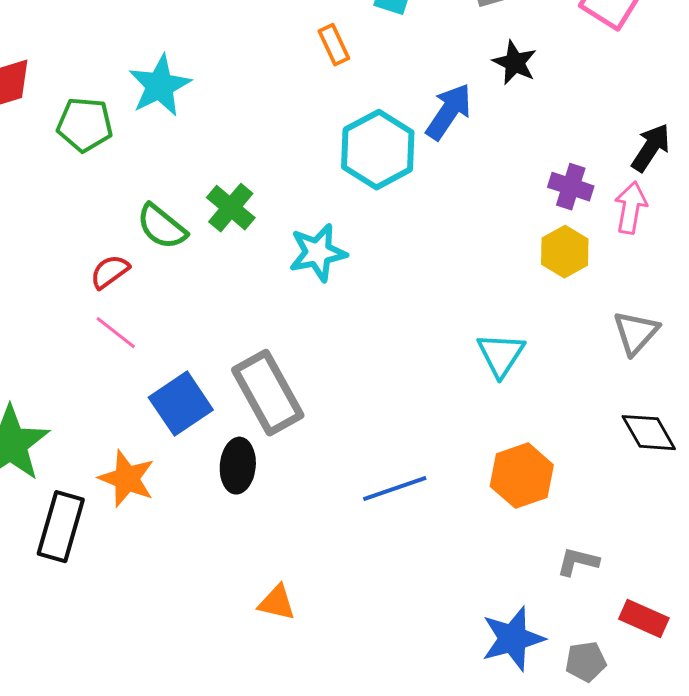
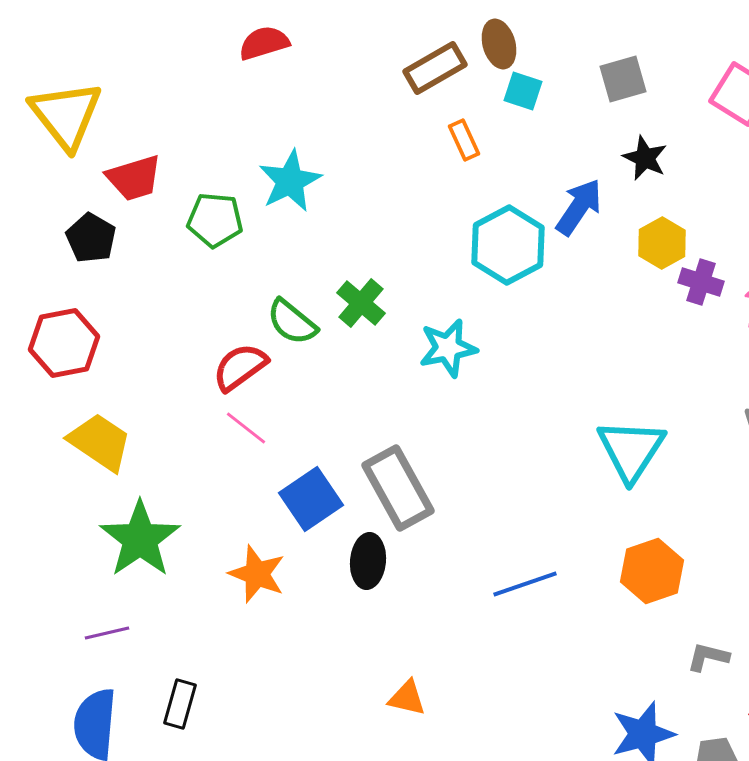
yellow hexagon: (565, 252) -> (662, 243), moved
red semicircle: (110, 272) -> (240, 367), size x1.4
cyan triangle: (501, 355) -> (631, 450), size x1.4
black rectangle: (61, 527) -> (180, 704), moved, size x0.7

